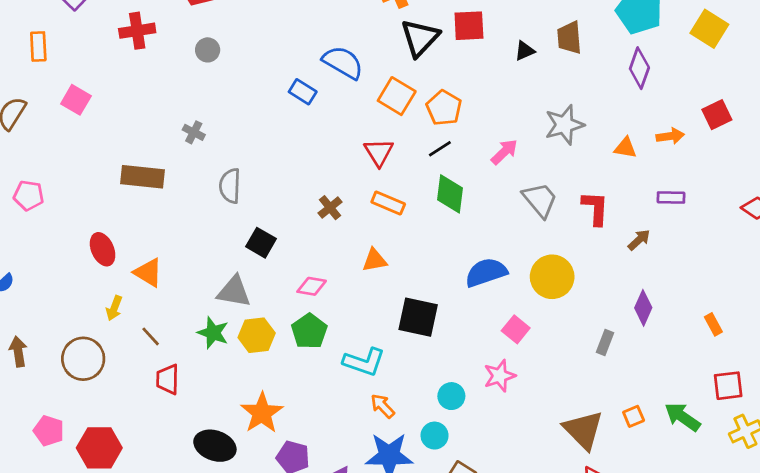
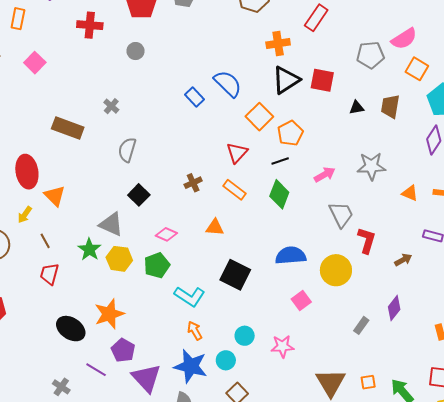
red L-shape: (595, 208) -> (367, 240), moved
red ellipse: (103, 249) -> (27, 172), size x1.4
pink star: (500, 376) -> (282, 346), moved

